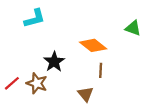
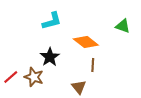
cyan L-shape: (35, 18) -> (52, 21), moved

